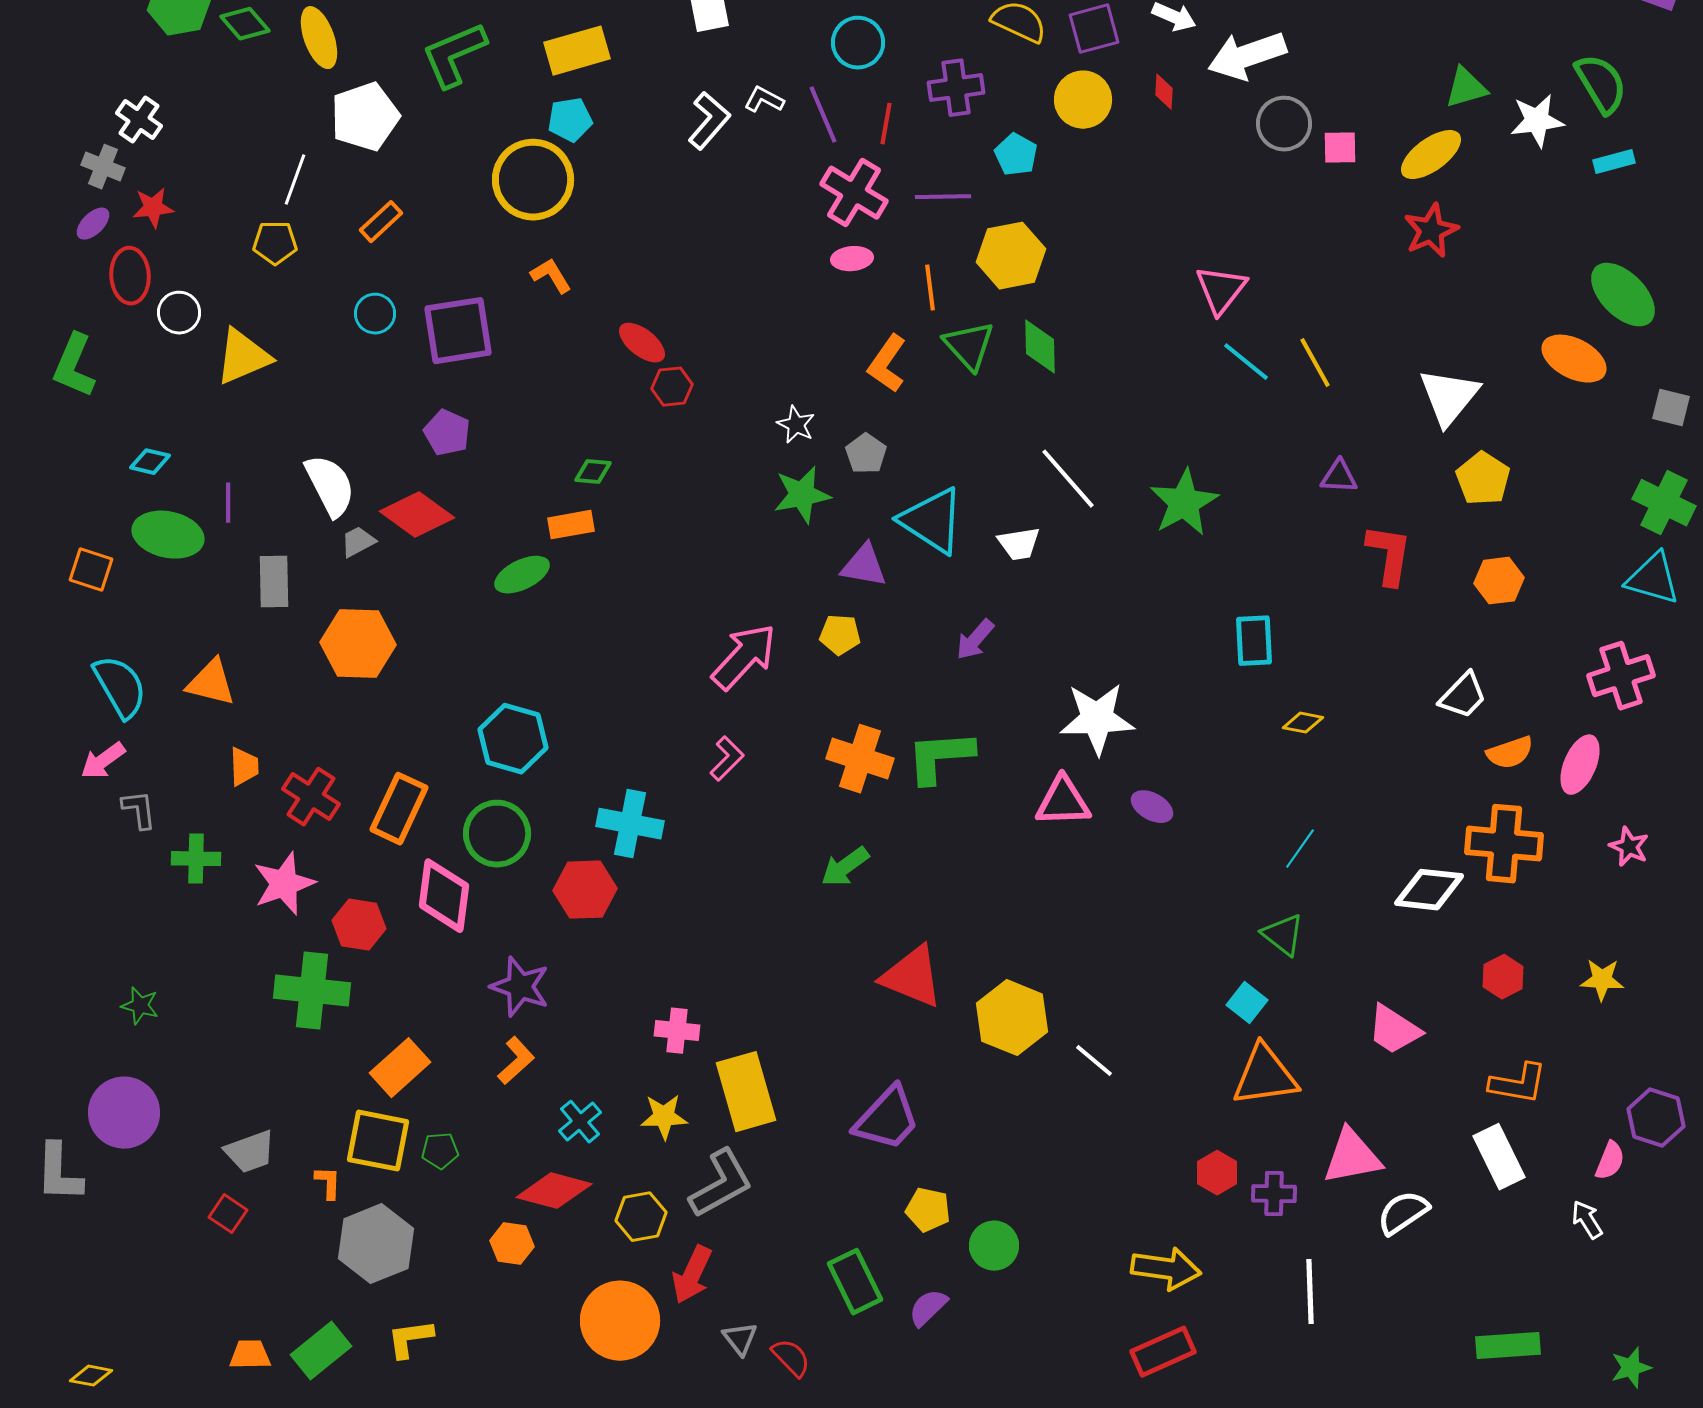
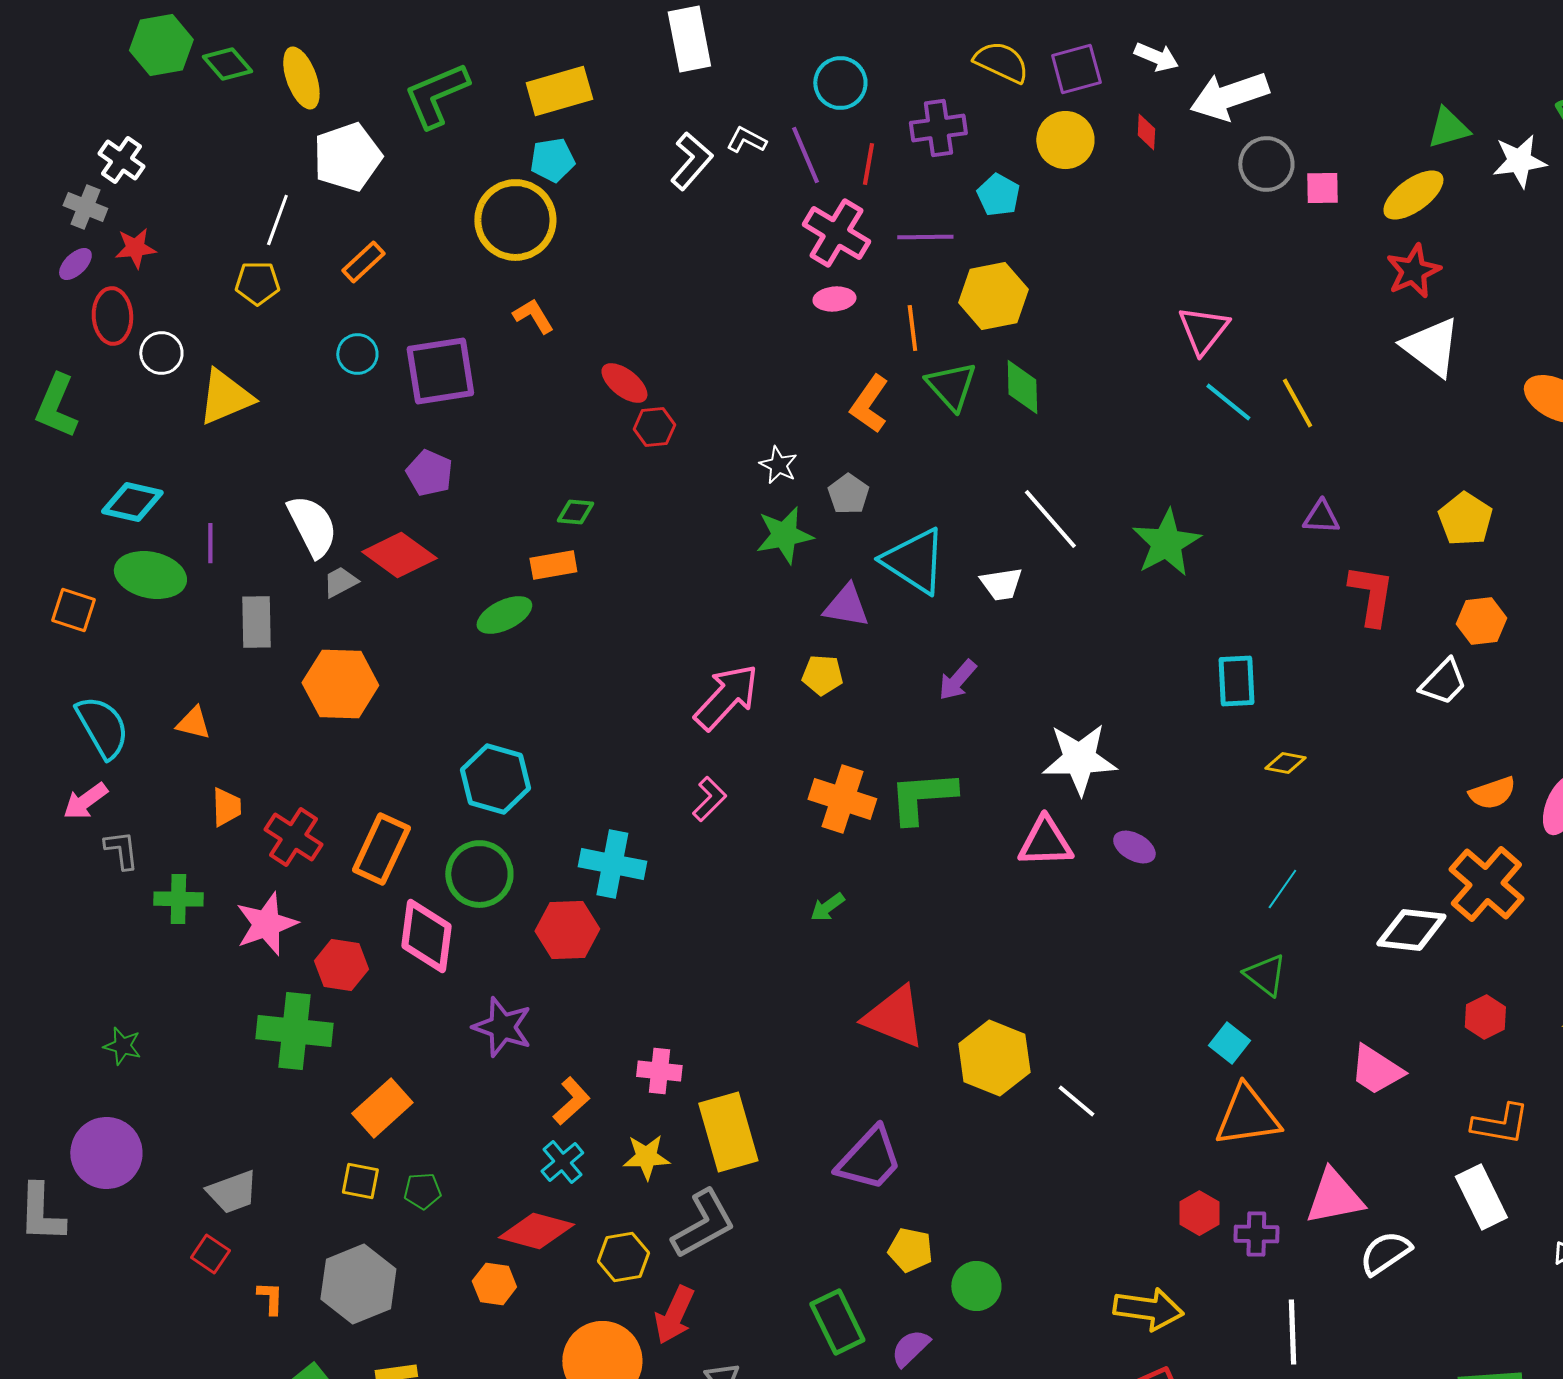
white triangle: (1449, 397) -> (1431, 347), moved, turned -32
cyan diamond: (150, 462) -> (132, 502), size x1.5
orange triangle: (211, 683) -> (193, 723), size x0.7
white trapezoid: (1463, 696) -> (1443, 682), moved
orange cross: (1504, 844) -> (1486, 884), turned 36
green arrow: (845, 867) -> (827, 907), size x0.7
orange L-shape: (516, 1061) -> (571, 1101), moved
yellow square: (378, 1141) -> (360, 1181), size x0.6
orange L-shape: (328, 1183) -> (270, 1298), moved

